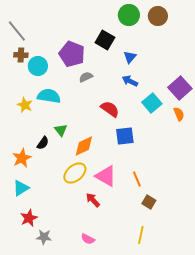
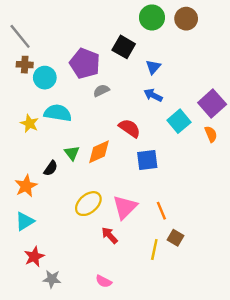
orange diamond: (84, 146) -> (99, 152), moved
pink triangle: (106, 176) -> (125, 207), turned 45
yellow line: (141, 235) -> (154, 250), moved

